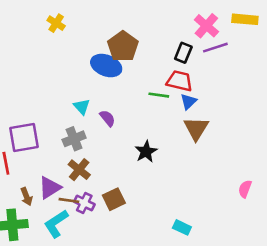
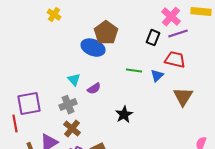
red trapezoid: (179, 81) -> (175, 60), moved
purple semicircle: (107, 118) -> (94, 89), turned 96
brown triangle: (196, 128) -> (183, 97), moved

